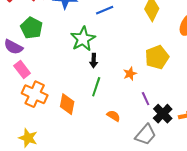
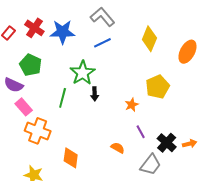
green line: (96, 87) -> (63, 98), moved
purple line: (146, 99) -> (141, 132), moved
orange diamond: (67, 104) -> (71, 158), moved

